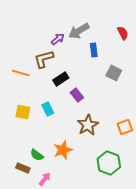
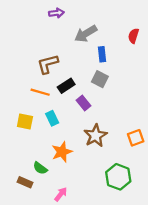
red semicircle: (123, 33) -> (133, 36), turned -136
purple arrow: (58, 39) -> (56, 13), moved, turned 32
orange line: (21, 73) -> (40, 92), moved
gray square: (114, 73) -> (100, 79), moved
orange star: (63, 150) -> (62, 152), moved
pink arrow: (45, 179) -> (61, 194), moved

